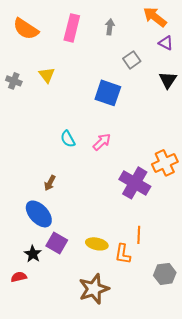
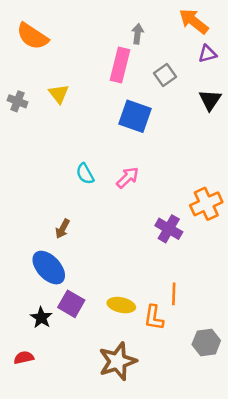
pink rectangle: (72, 28) -> (120, 65), moved
purple triangle: (166, 43) -> (208, 54), turned -42
purple cross: (135, 183) -> (169, 229), size x0.7
red semicircle: (19, 277) -> (24, 358), moved

